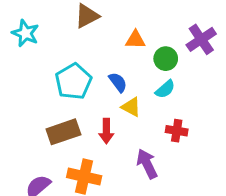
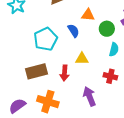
blue semicircle: (118, 82) -> (73, 31), moved
cyan semicircle: (165, 89) -> (114, 49), moved, turned -40
yellow triangle: (131, 107) -> (82, 59), turned -32

